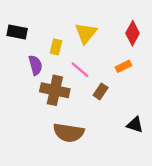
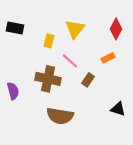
purple semicircle: (35, 65) -> (13, 91), moved

